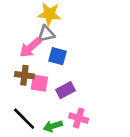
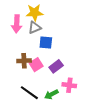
pink arrow: (30, 48) -> (17, 24), moved, turned -36
pink square: (39, 83) -> (36, 65), turned -32

